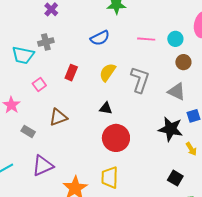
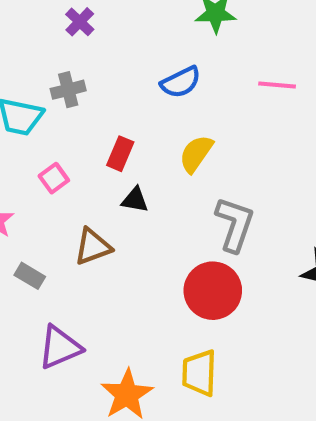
gray L-shape: (140, 80) -> (235, 224), moved
black triangle: (106, 108) -> (135, 200), moved

